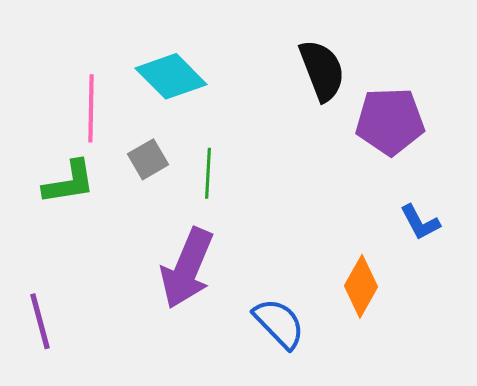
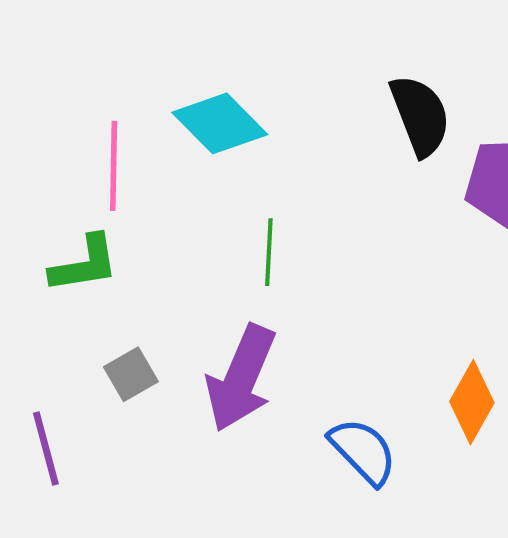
gray square: (148, 159) -> (131, 374), moved

